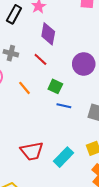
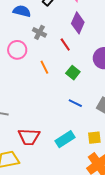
blue line: (64, 106) -> (75, 103), moved
red trapezoid: (32, 151) -> (29, 137), moved

